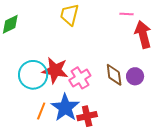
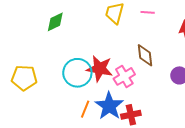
pink line: (127, 14) -> (148, 12), moved
brown diamond: (114, 75) -> (145, 55), moved

